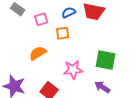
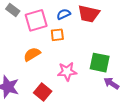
pink square: (41, 19) -> (36, 20), size x1.6
purple arrow: (102, 87) -> (111, 83), moved

